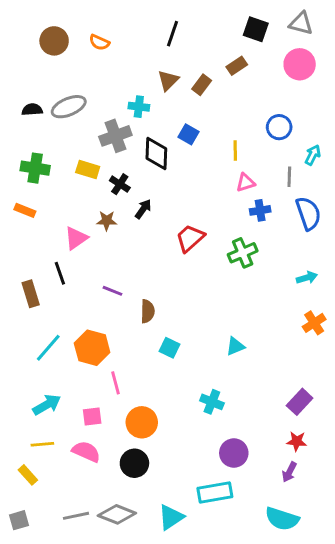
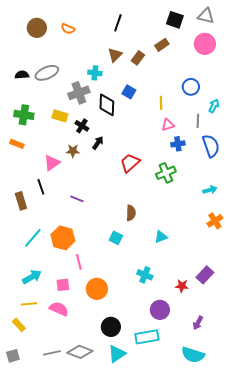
brown semicircle: (148, 311) -> (131, 213), moved
red star: (297, 441) -> (182, 286), moved
black circle: (134, 463) -> (111, 327), moved

